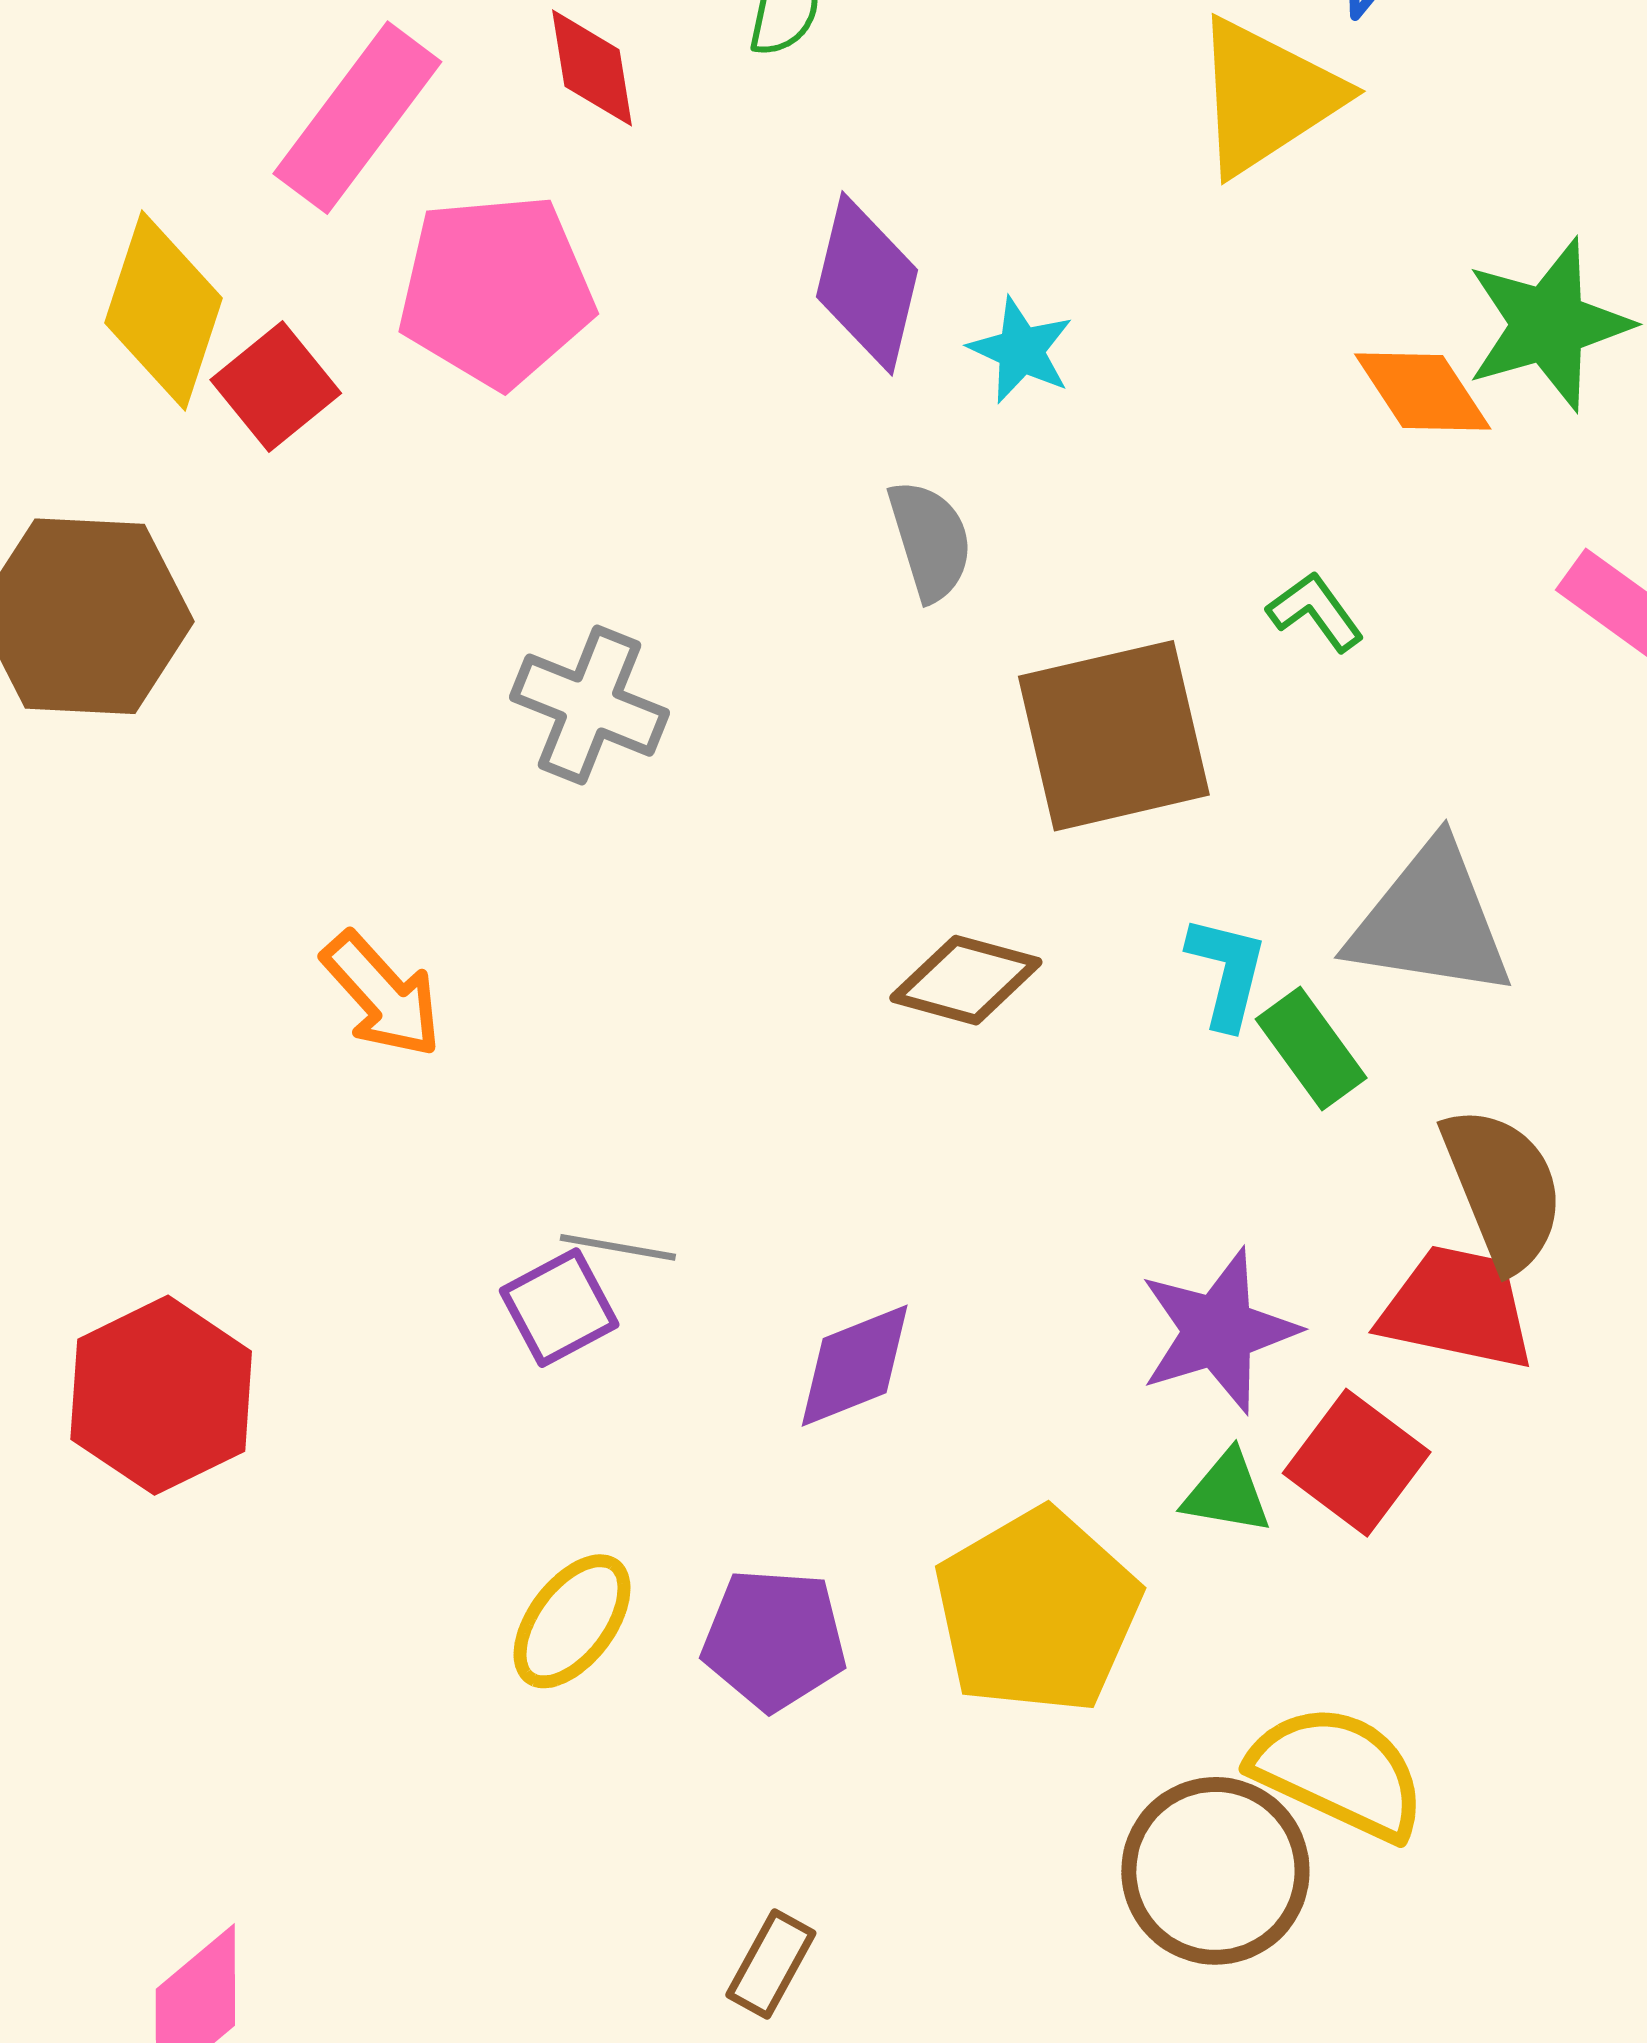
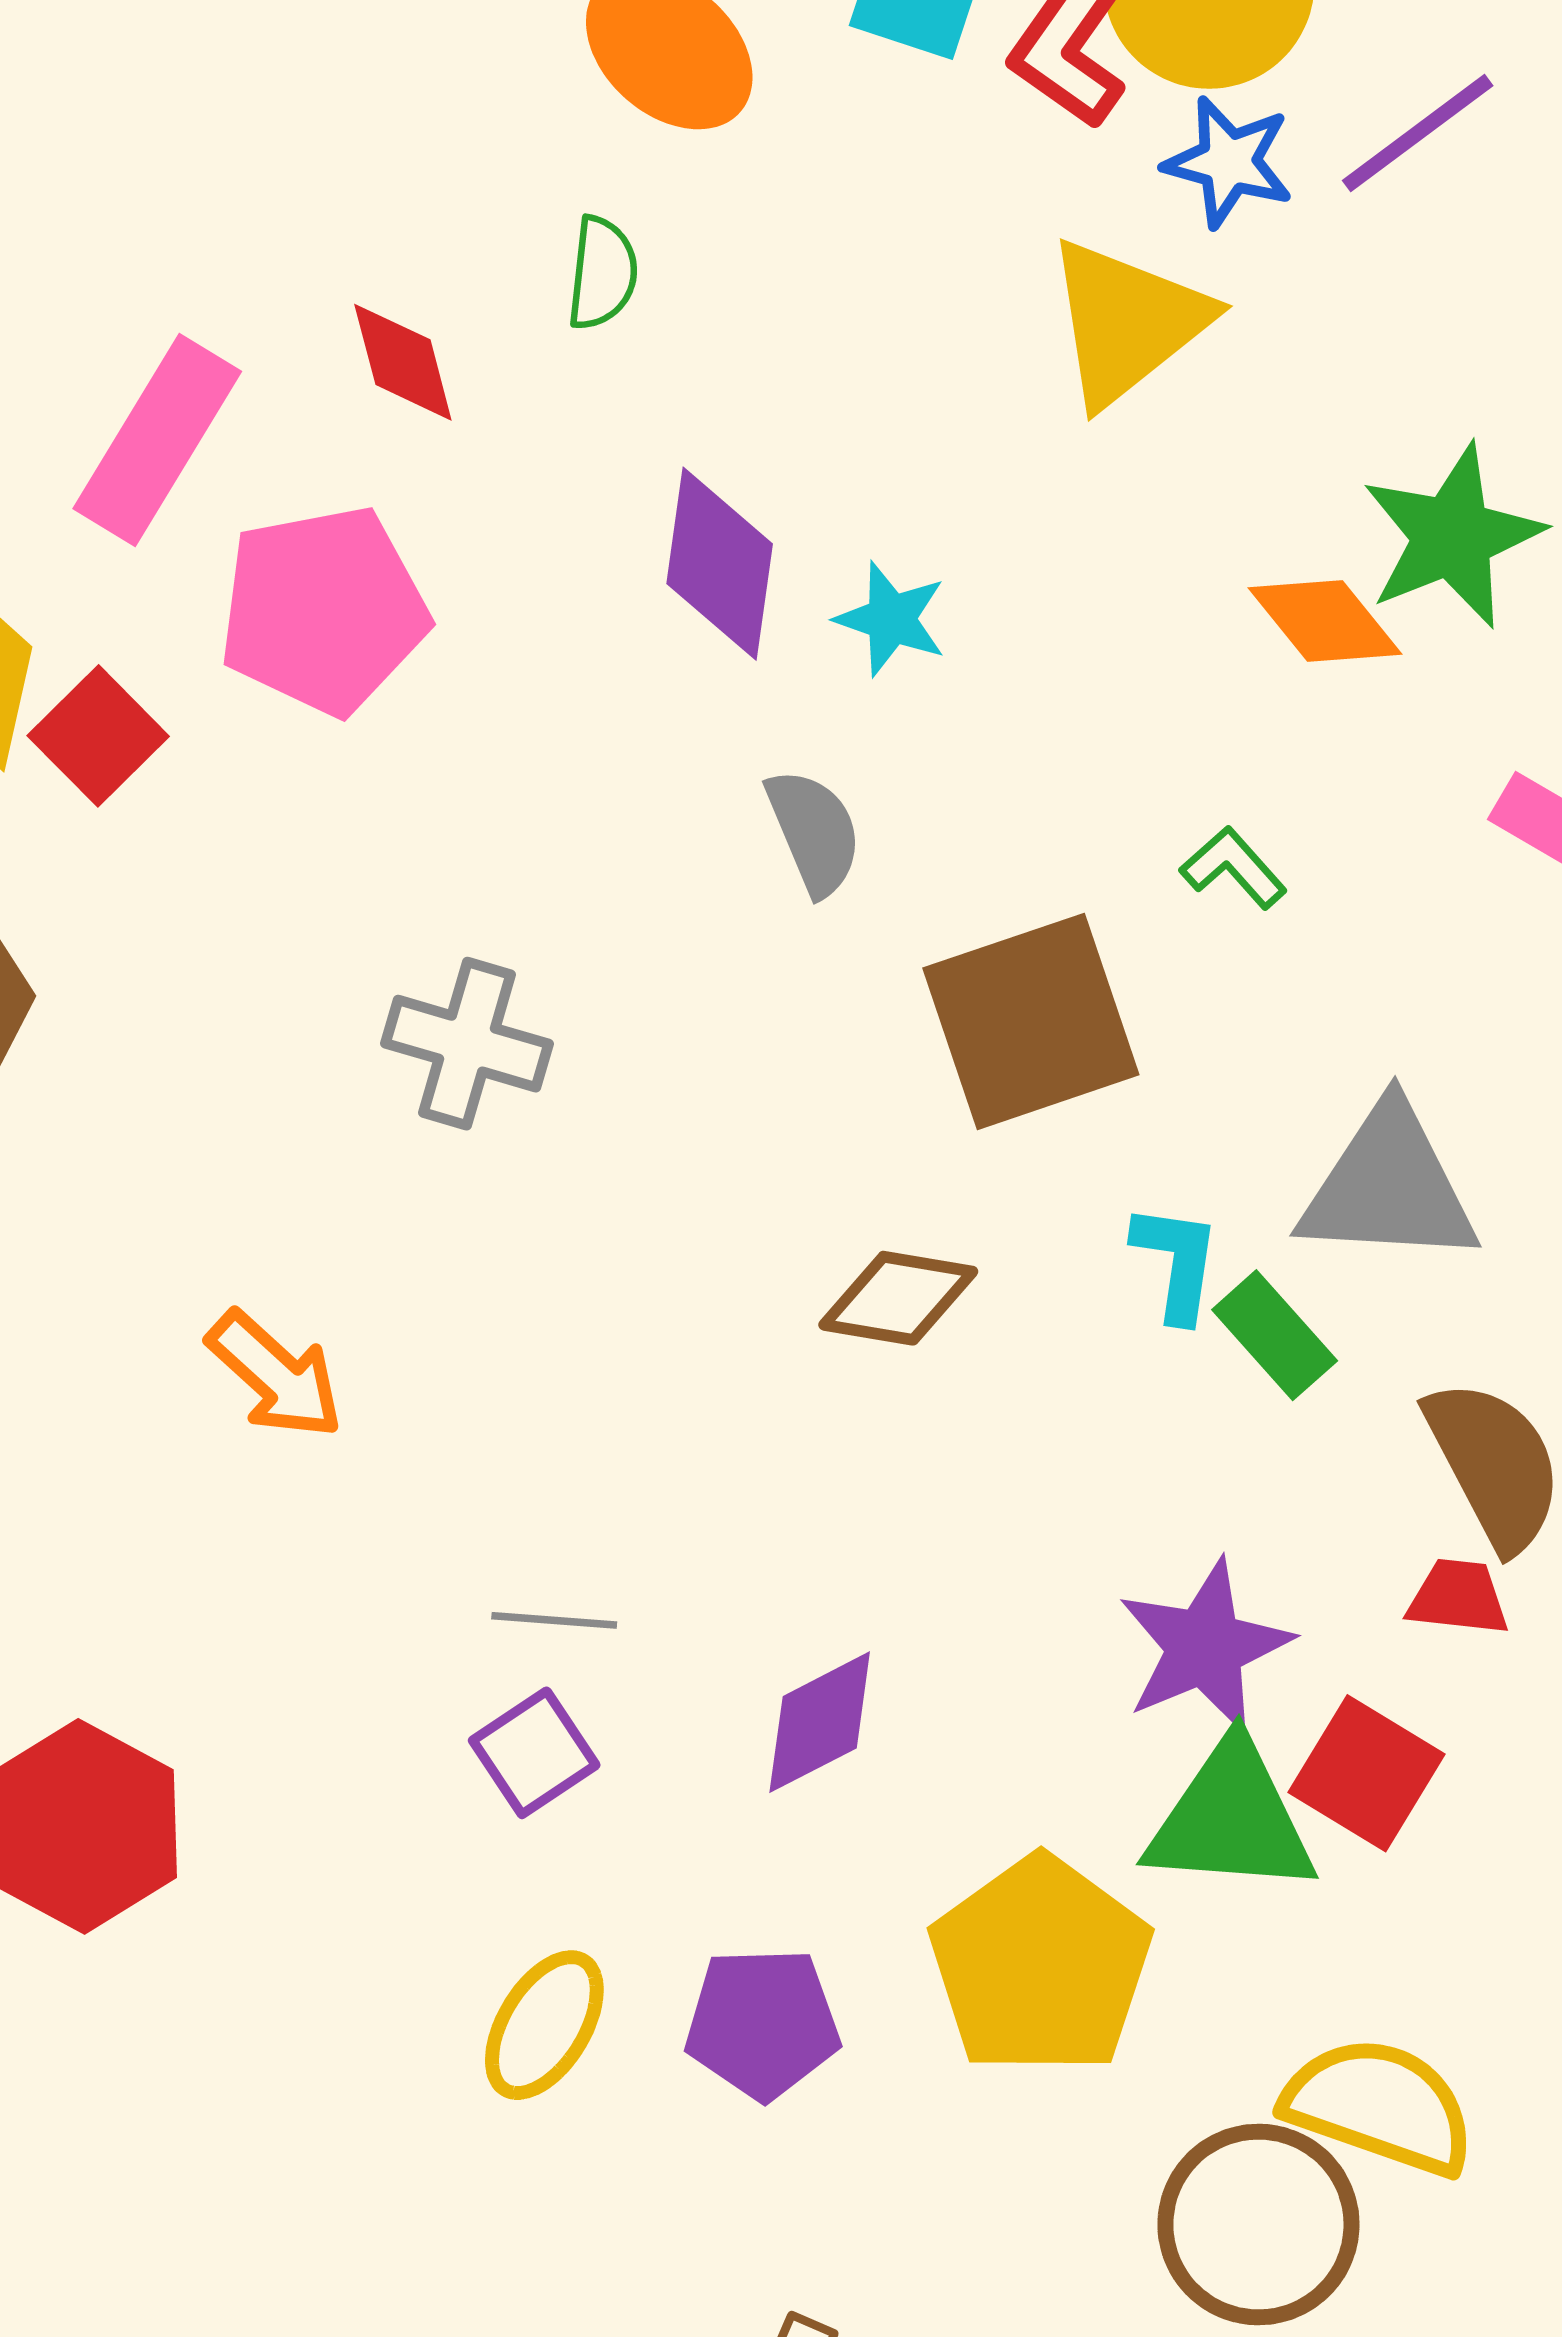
purple square: (559, 1308) -> (534, 1753), moved
red trapezoid: (1457, 1308) -> (1458, 1597), size x0.6
green triangle: (1227, 1493) -> (1231, 1819), size x1.8

